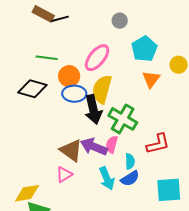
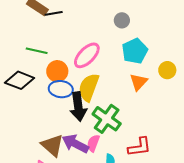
gray circle: (120, 21) -> (122, 20), moved

